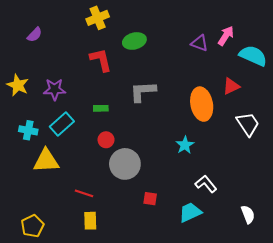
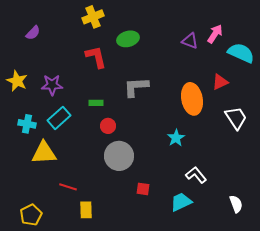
red circle: (106, 140) -> (108, 126), moved
red line: (84, 193) -> (68, 187), moved

